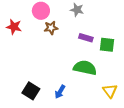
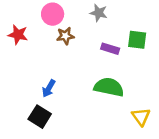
green square: (107, 45) -> (137, 40), moved
blue arrow: (60, 92) -> (49, 88), moved

